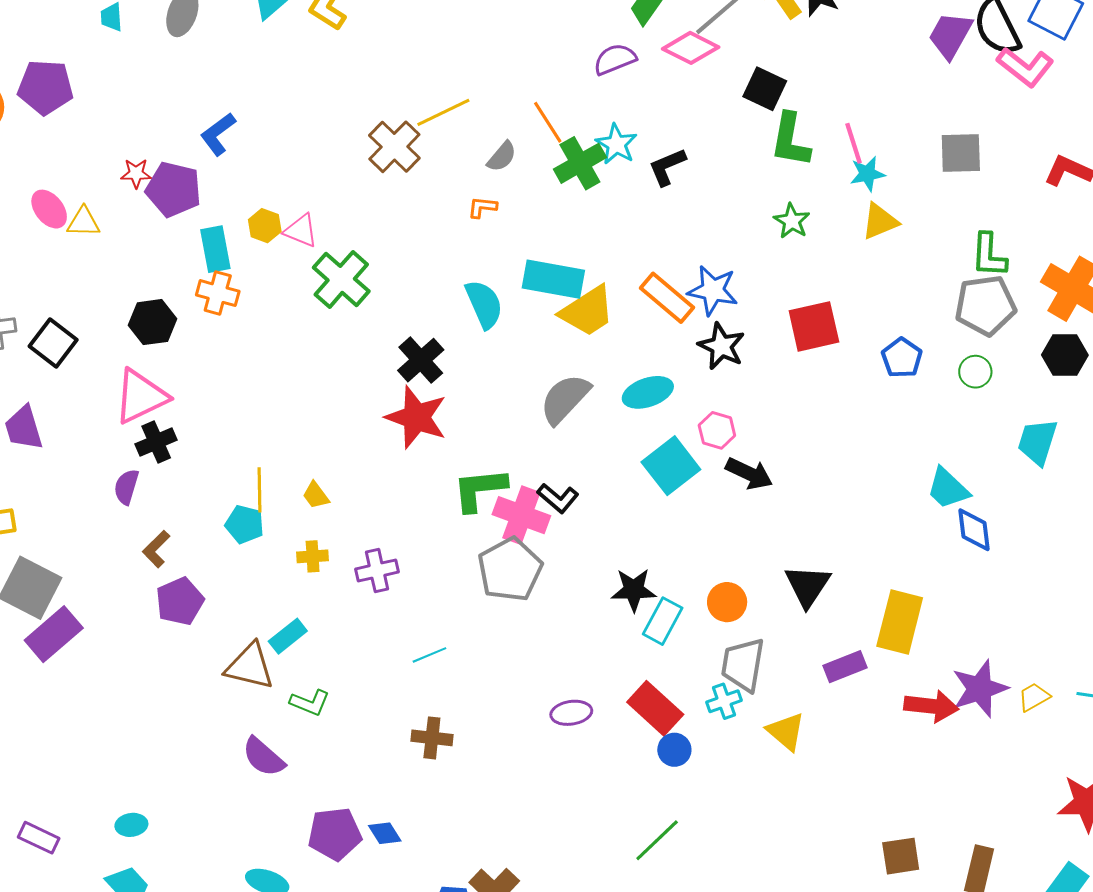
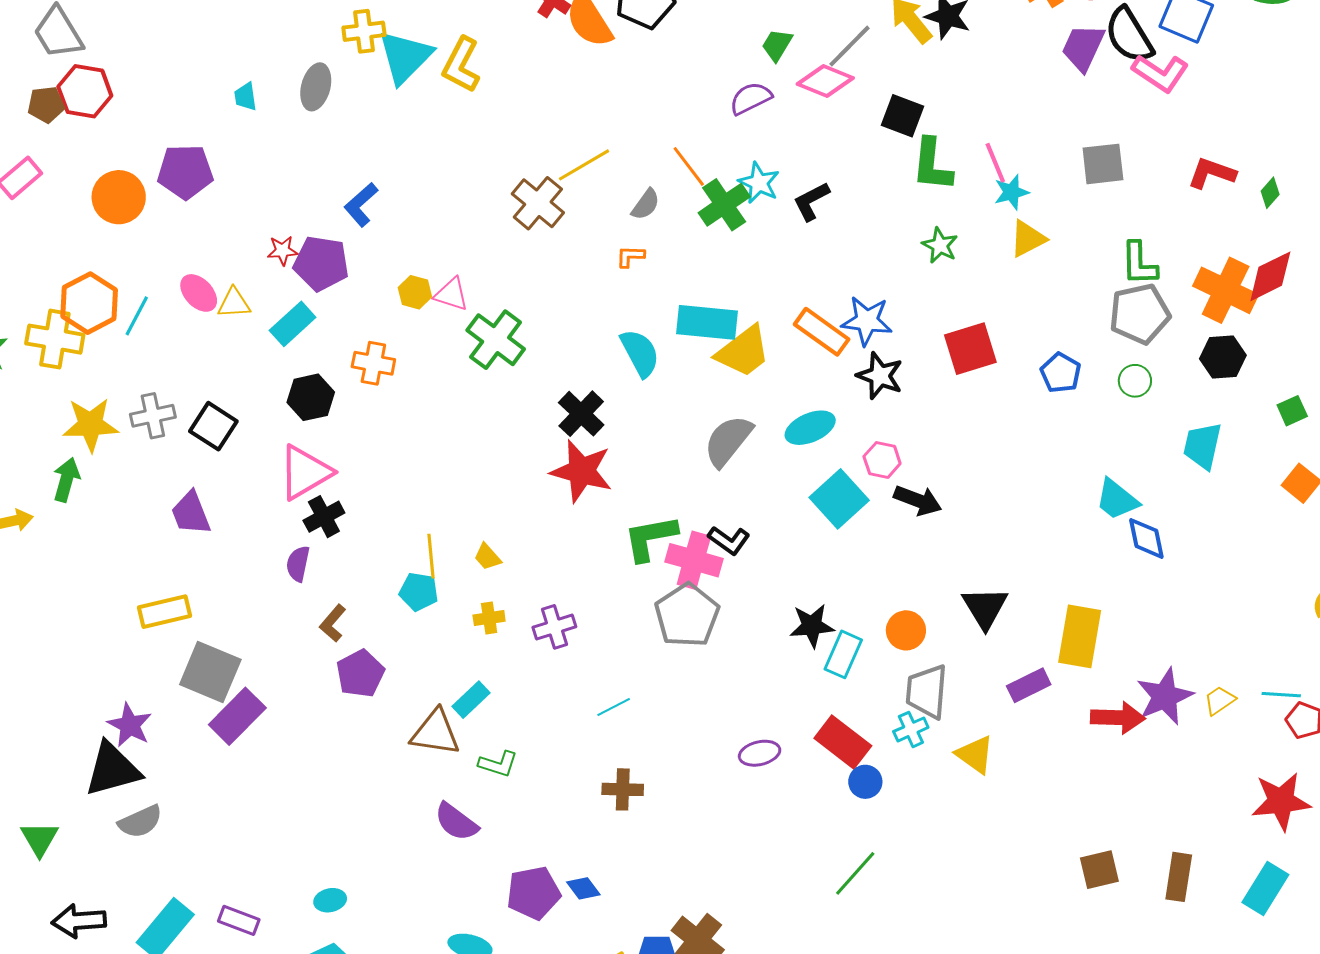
cyan rectangle: (215, 249) -> (293, 324), moved, turned 63

